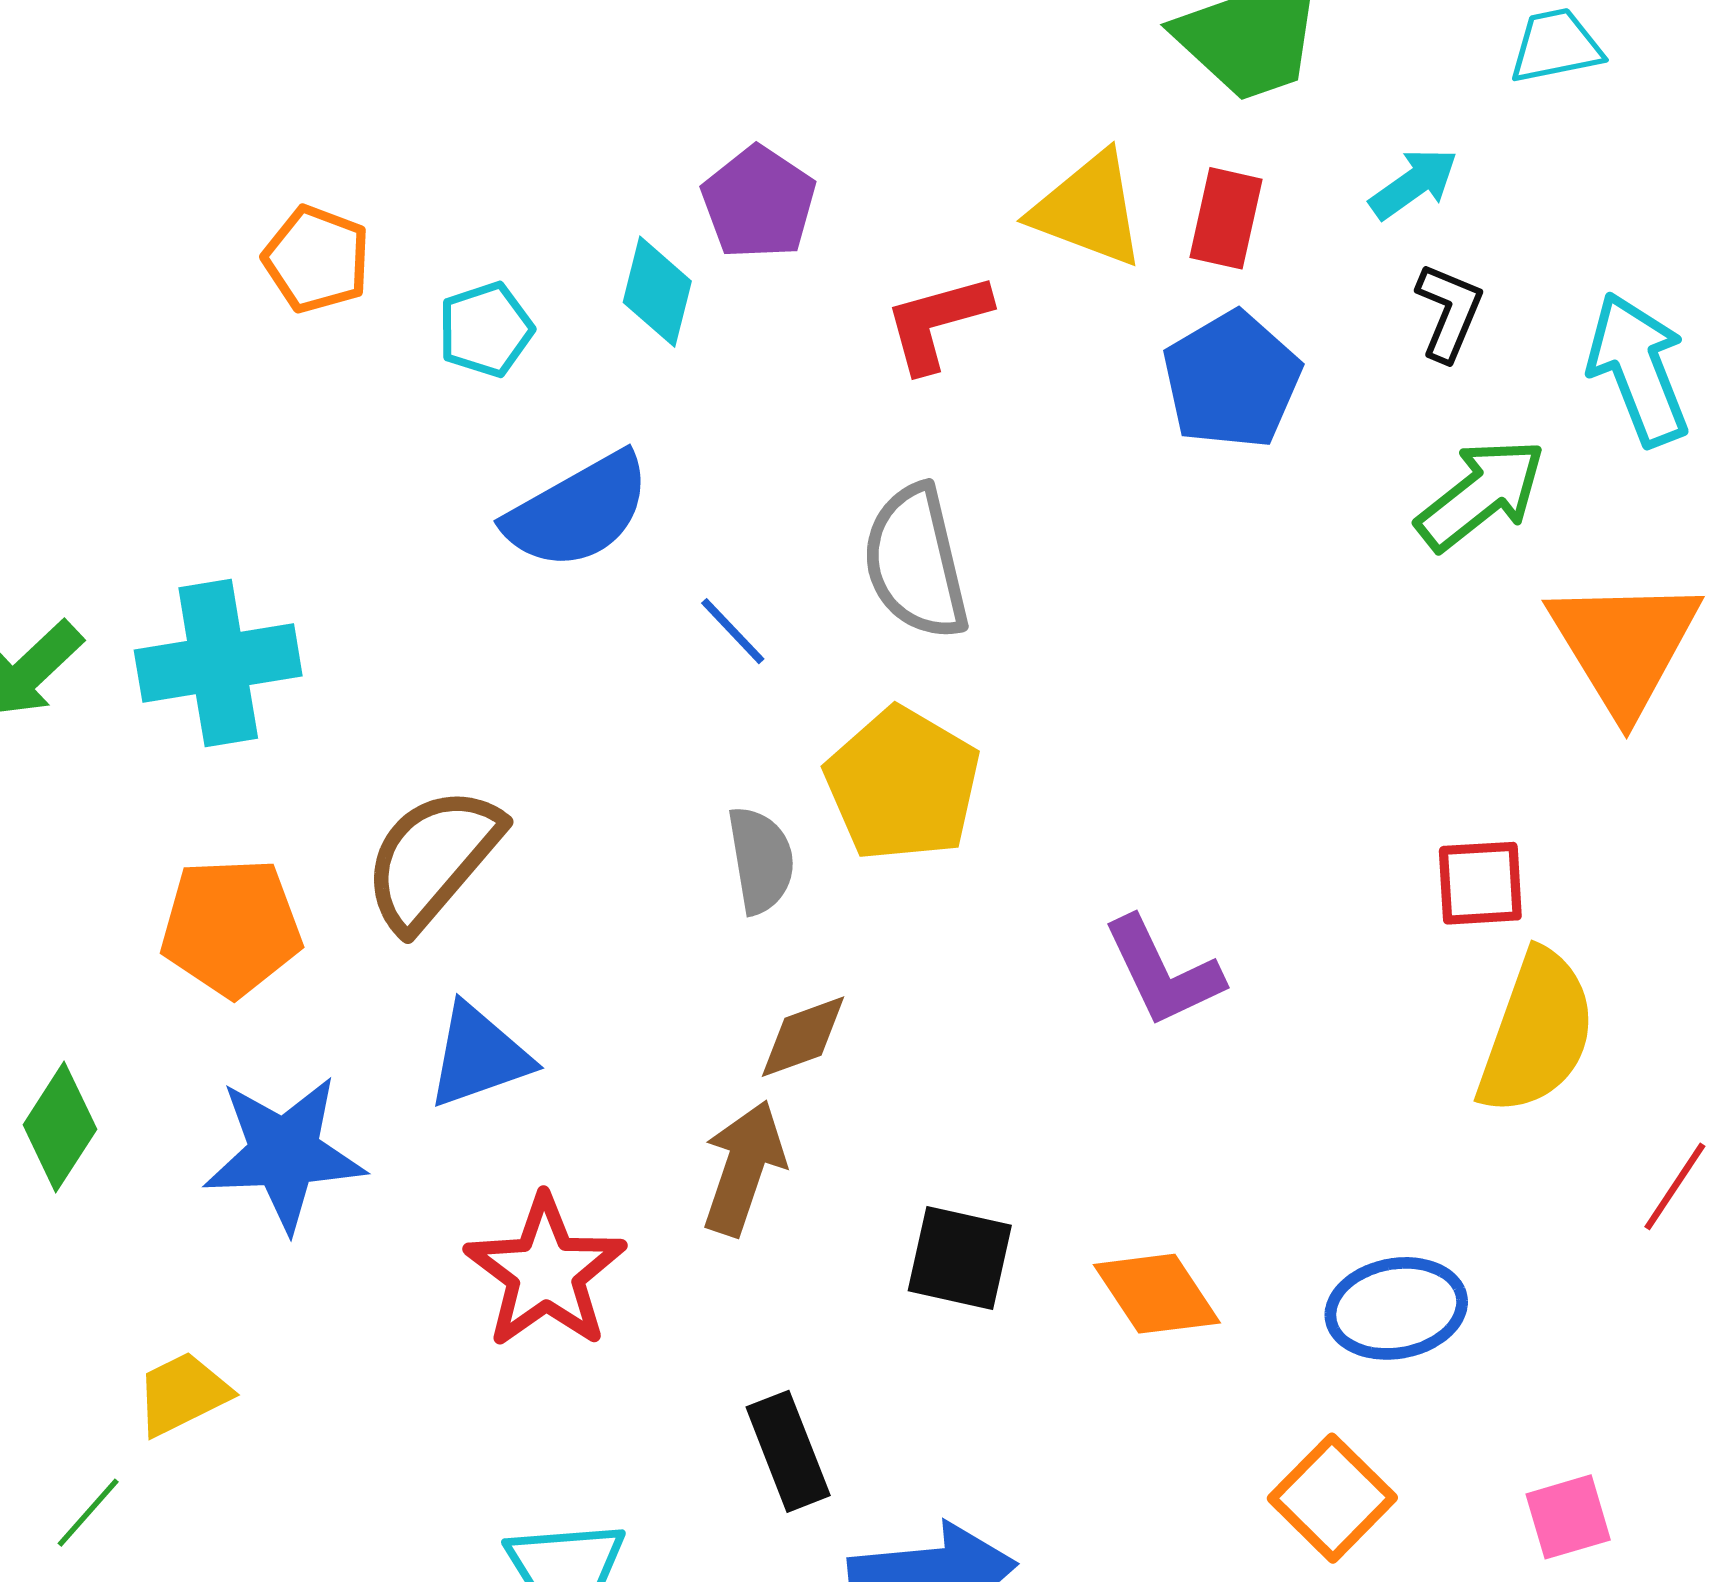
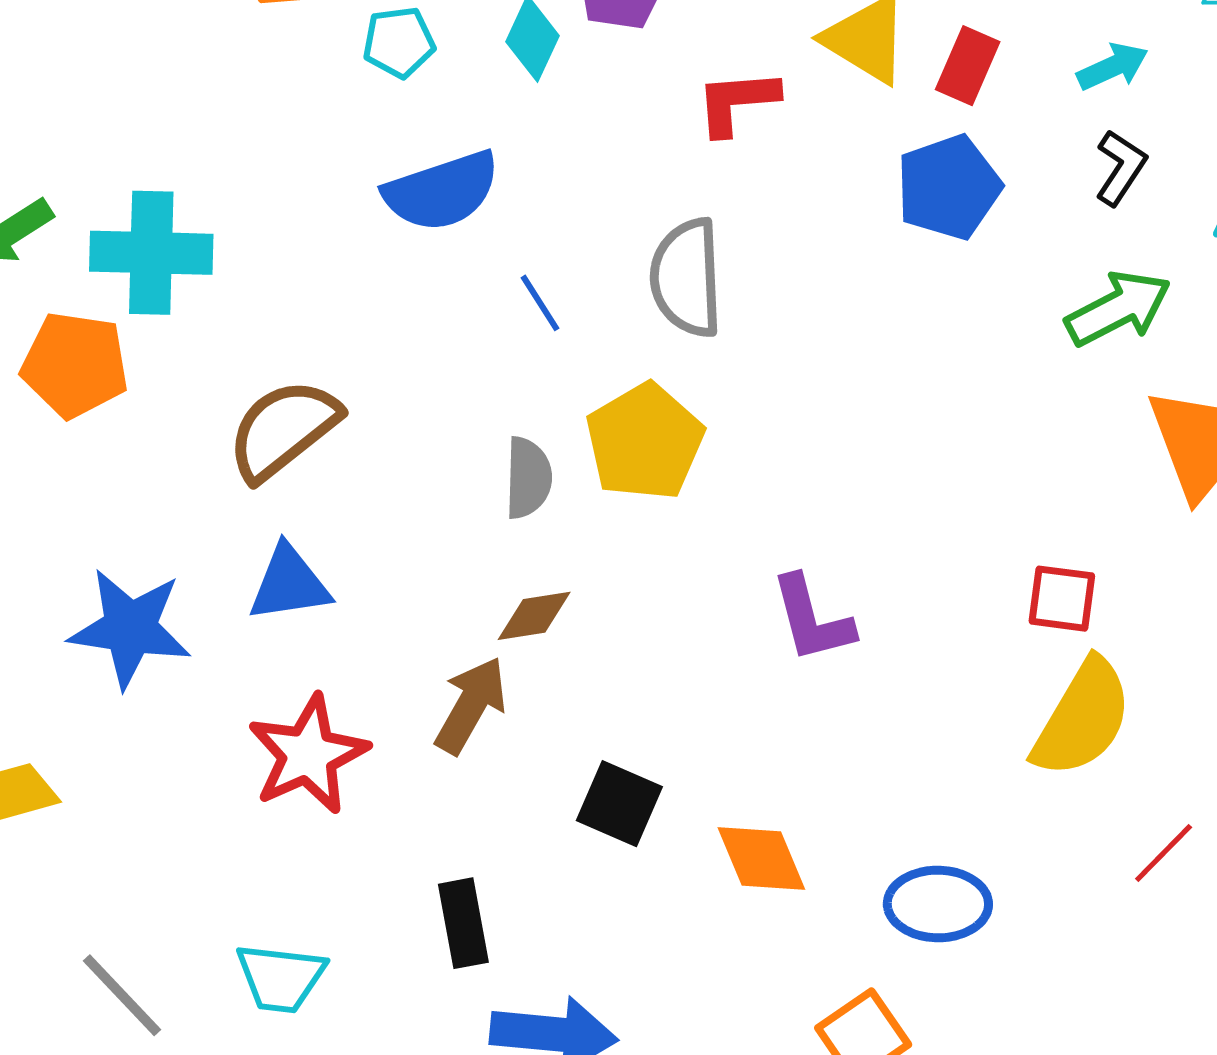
orange pentagon: (231, 927) -> (75, 365), moved

